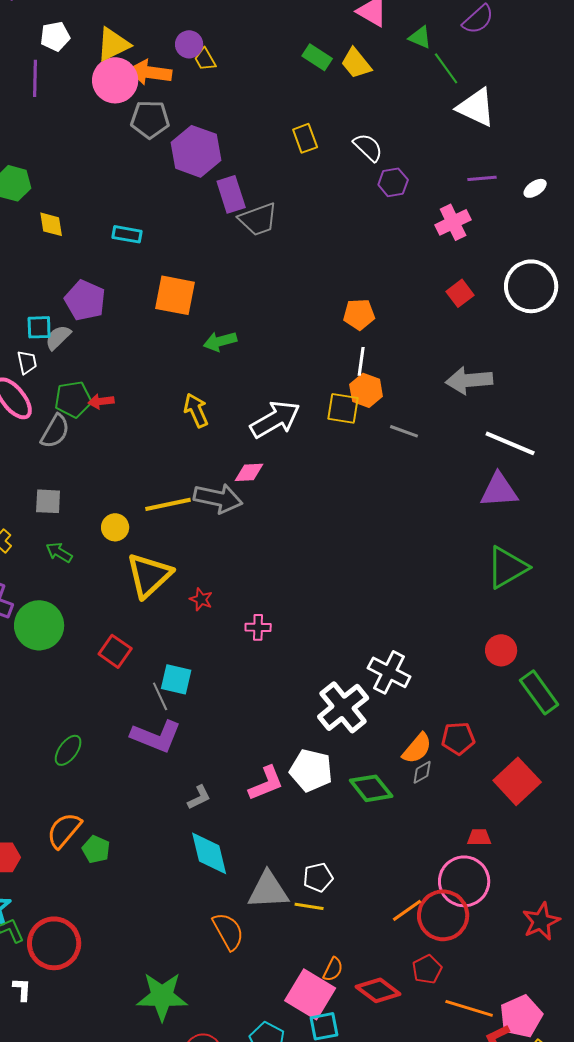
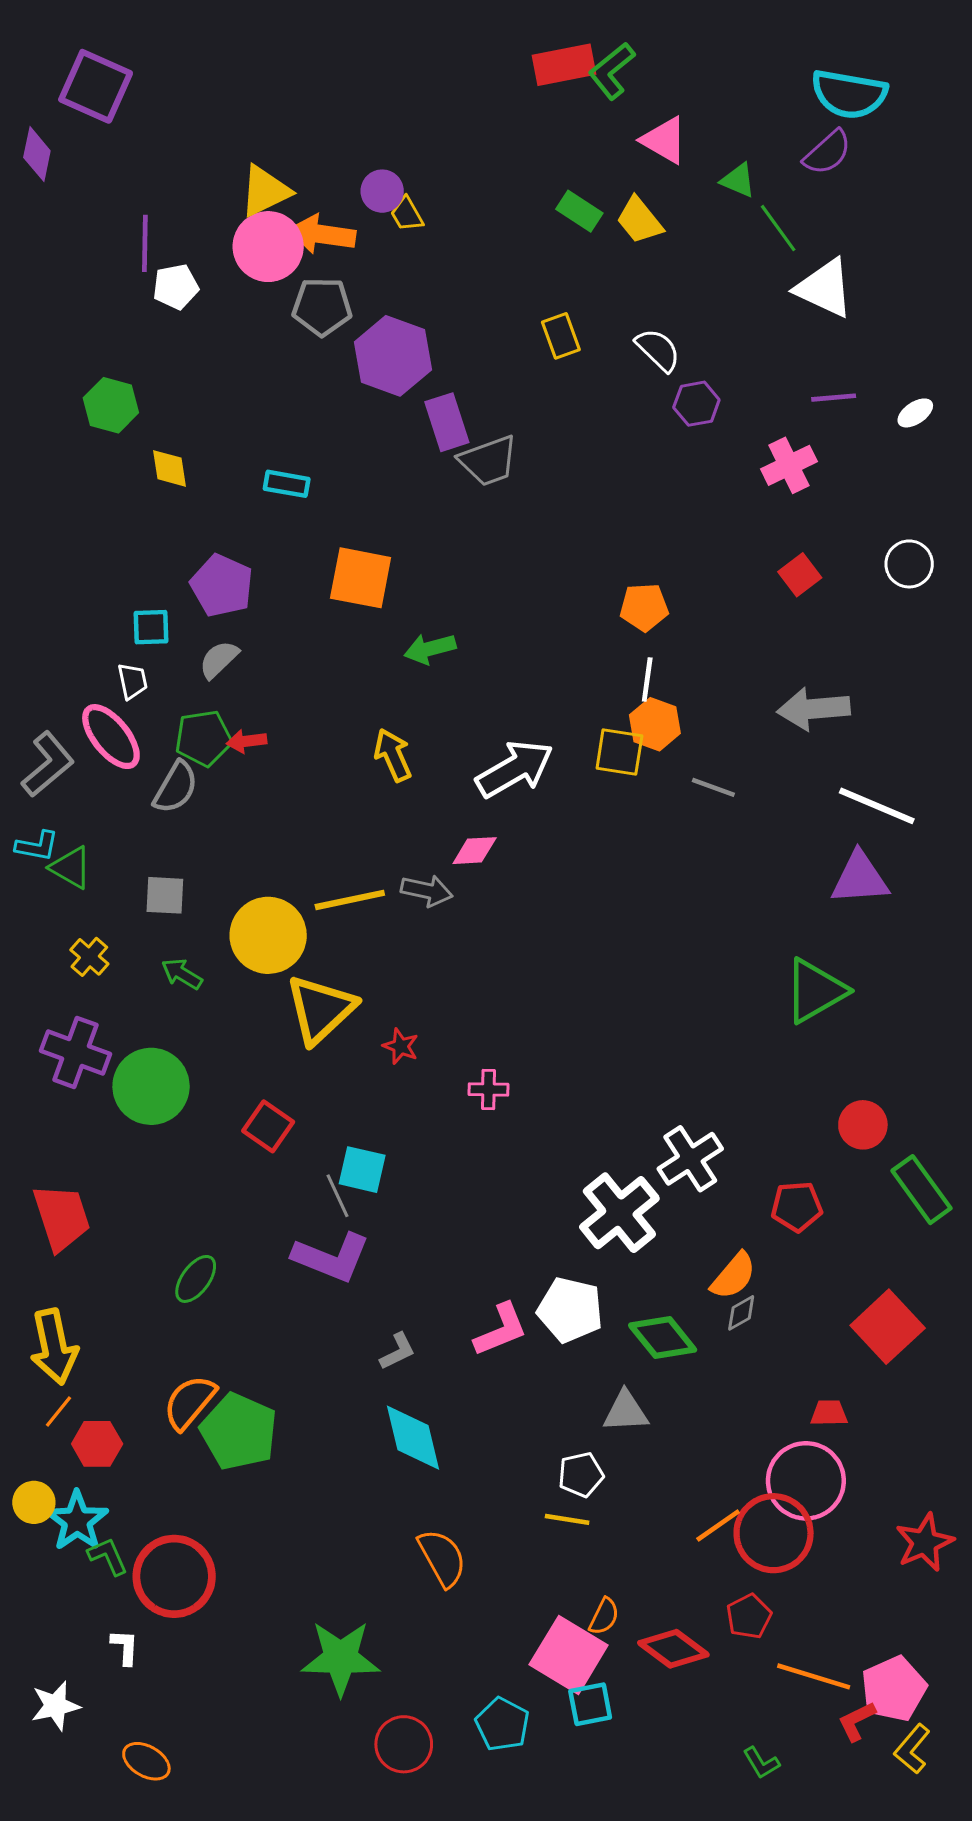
white pentagon: (55, 36) -> (176, 287), moved
white circle: (531, 286) -> (909, 564), size x0.6
gray semicircle: (58, 337) -> (219, 660), moved
gray arrow: (218, 498) -> (427, 891), size x0.7
yellow circle: (115, 527) -> (268, 935), size x1.8
green triangle: (507, 567) -> (815, 991), moved
white cross: (389, 672) -> (690, 1159), turned 30
red pentagon: (458, 738) -> (797, 1207), moved
green pentagon: (96, 849) -> (239, 1431), size x1.8
gray triangle: (268, 890) -> (626, 1411), moved, size x0.7

